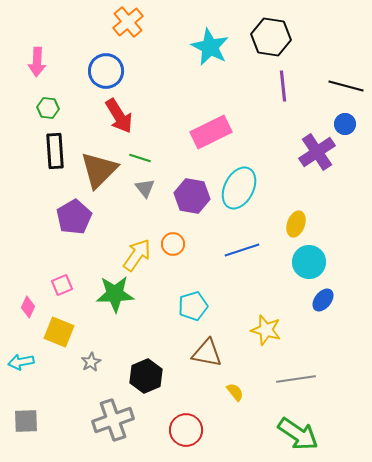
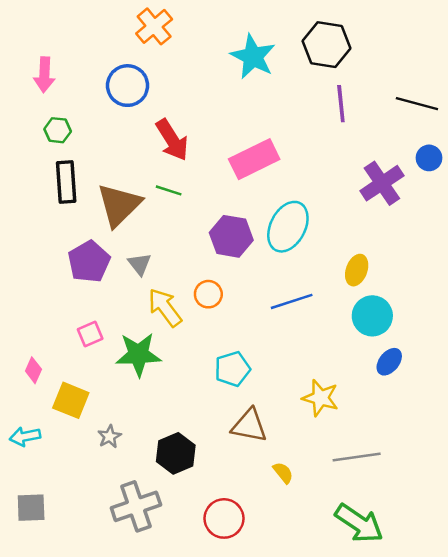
red arrow: (119, 116) -> (172, 140), moved
blue circle: (345, 124) -> (429, 158), moved
gray triangle: (145, 188) -> (140, 264), moved
yellow arrow: (137, 255) -> (165, 307), turned -72
pink square: (62, 285) -> (90, 334), moved

